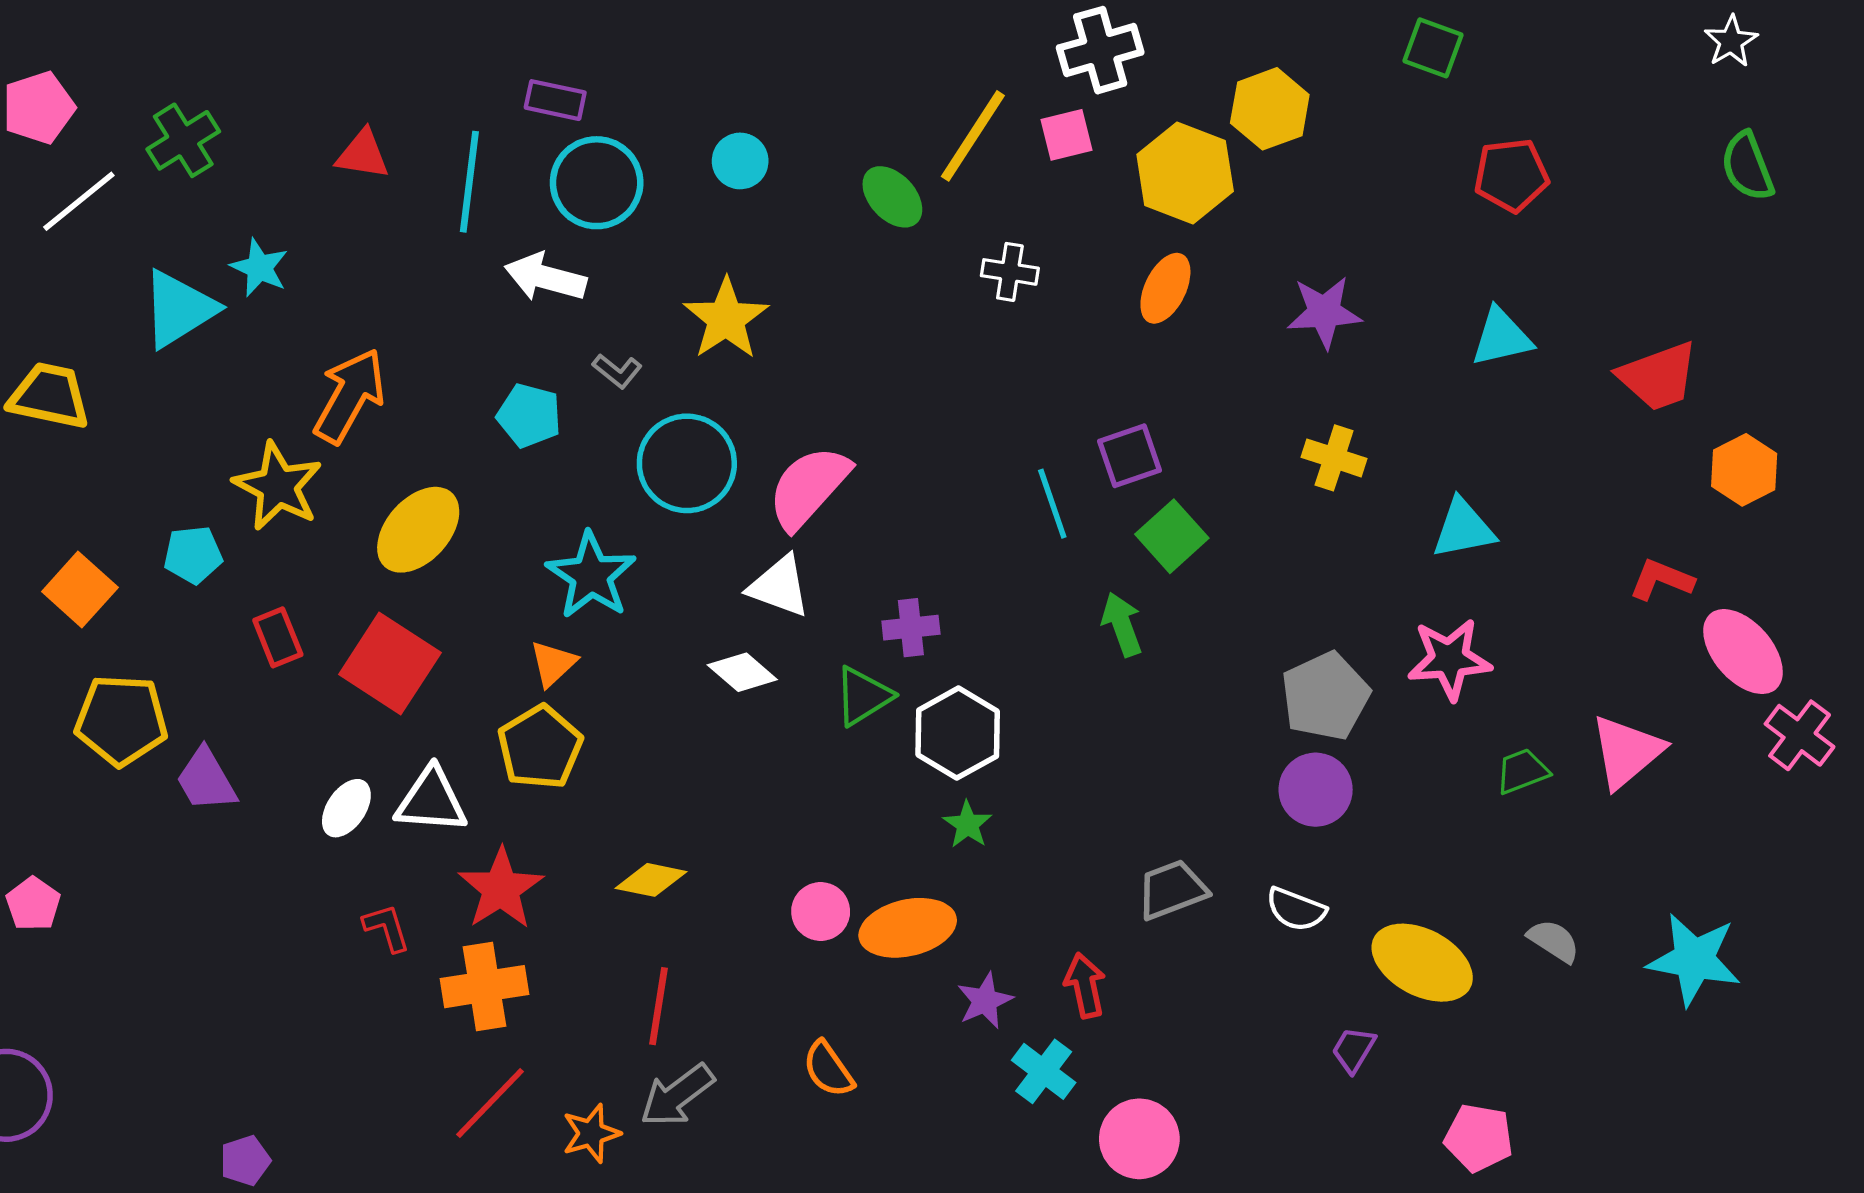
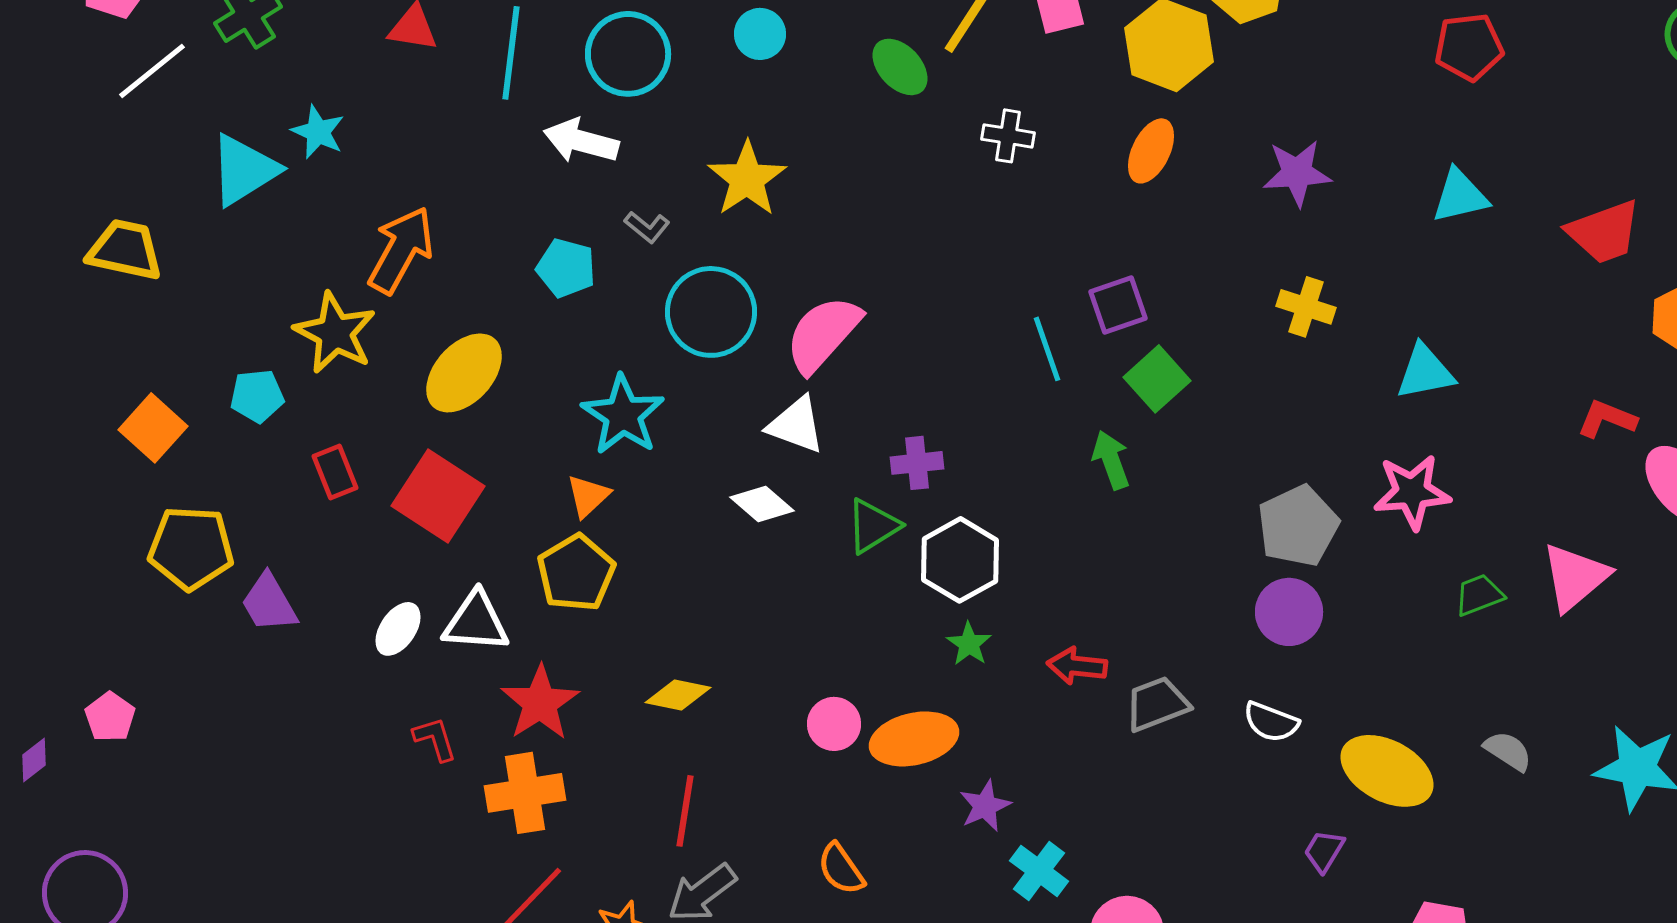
red arrow: (1085, 985) -> (1077, 666), moved, turned -72

